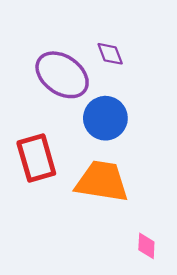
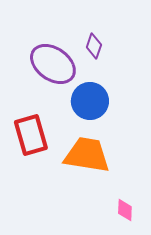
purple diamond: (110, 54) -> (94, 46), turned 40

